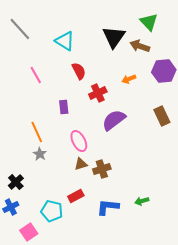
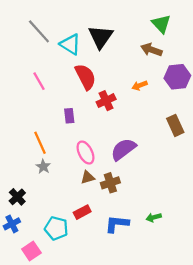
gray line: (20, 29) -> (39, 31), moved
black triangle: (114, 37) -> (101, 37), moved
red semicircle: (79, 71) -> (85, 77), size x1.4
purple semicircle: (114, 120) -> (123, 149), moved

